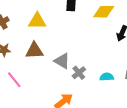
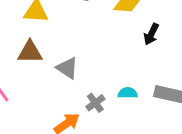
gray cross: (79, 73) -> (95, 103), moved

